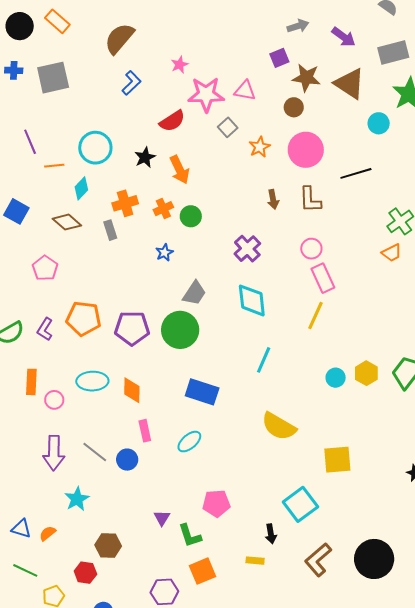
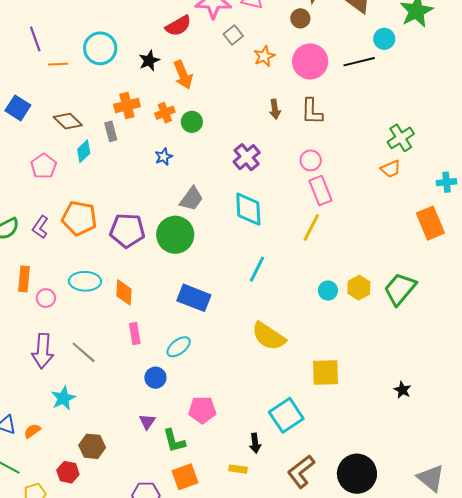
black line: (356, 173) -> (359, 62), moved
cyan diamond: (81, 188) -> (84, 151), moved
blue circle: (127, 460) -> (155, 378), moved

